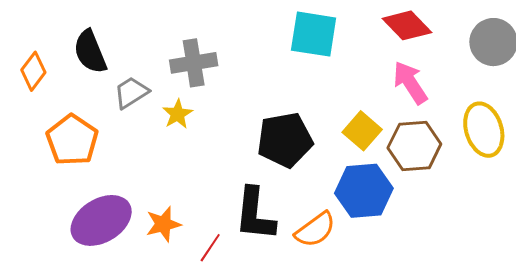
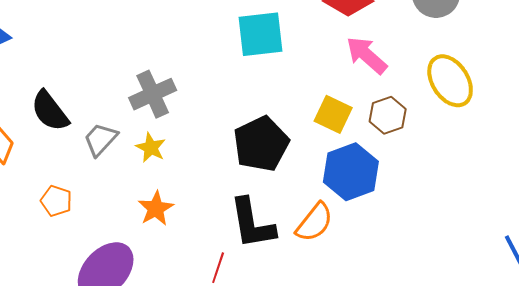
orange pentagon: (72, 140) -> (56, 201), size x0.6
brown hexagon: (414, 146) -> (388, 115), size x0.7
orange star: (163, 224) -> (156, 208), moved

